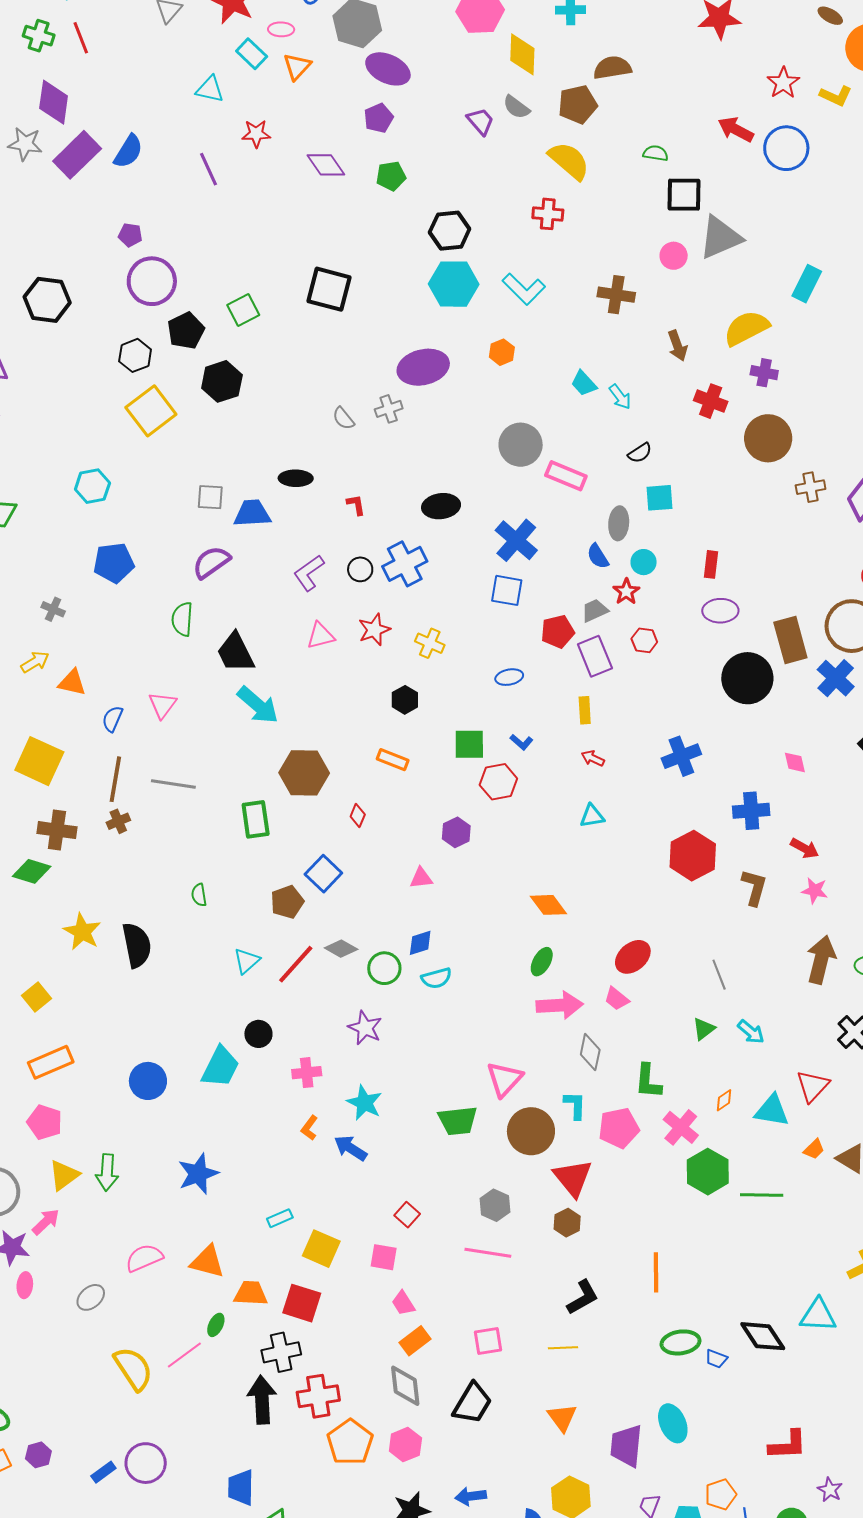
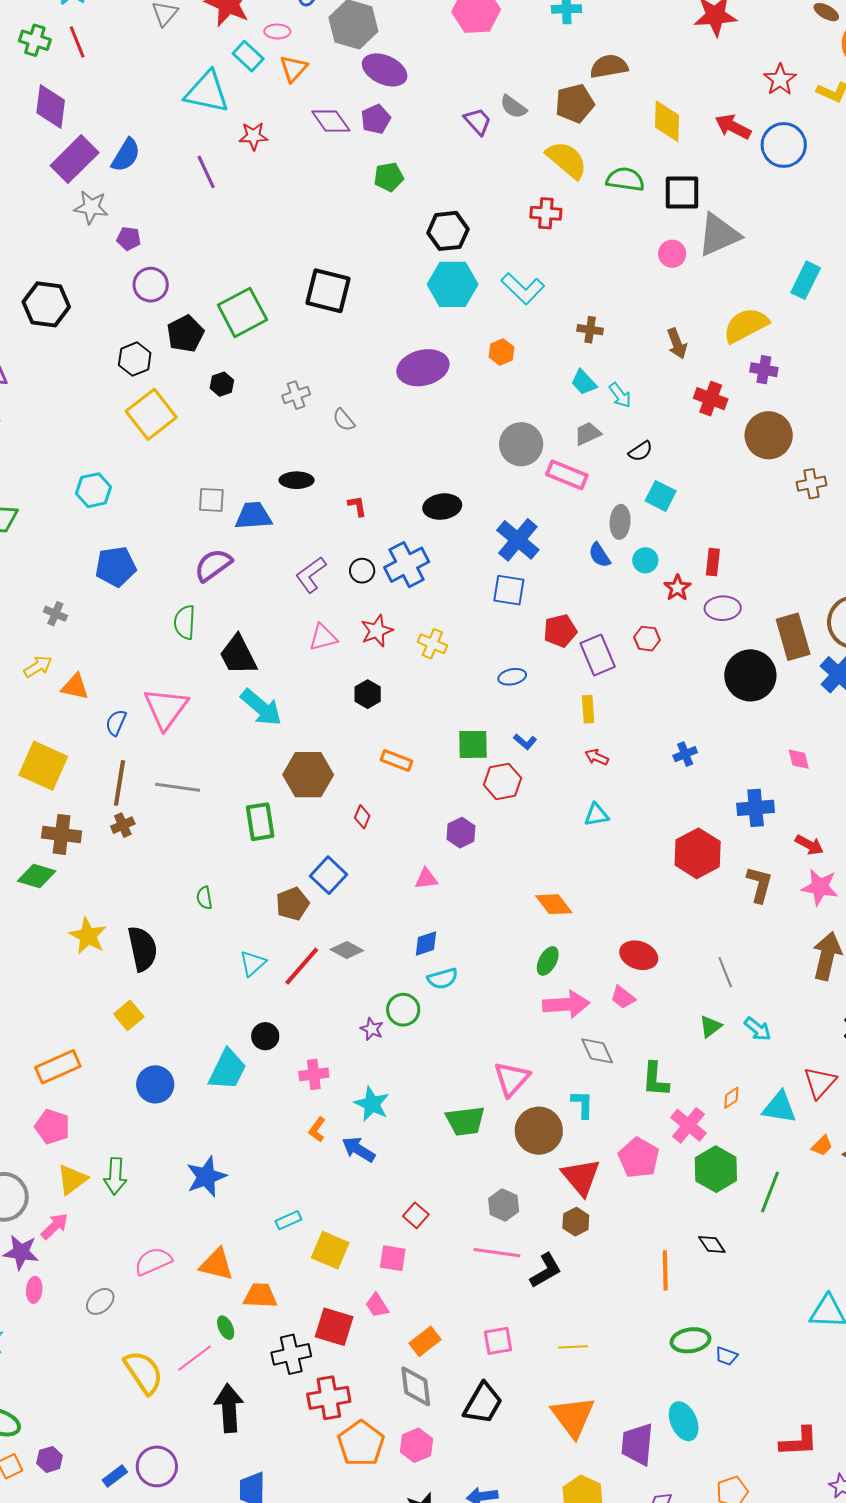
yellow diamond: (522, 54) -> (667, 121), moved
cyan triangle: (210, 89) -> (207, 92), size x1.6
gray star: (25, 144) -> (91, 207), moved
green semicircle: (656, 153) -> (625, 179), moved, size x1.5
purple diamond: (326, 165) -> (331, 121), moved
purple circle: (152, 281) -> (151, 285), size x0.7
brown cross: (616, 295) -> (590, 330), moved, size x0.7
green square: (243, 310) -> (242, 312), size x1.5
black hexagon: (222, 381) -> (222, 384), size x0.6
gray cross: (389, 409) -> (296, 395), moved
cyan square: (660, 498) -> (661, 496), turned 32
red star: (626, 592) -> (677, 588), moved
gray trapezoid: (595, 611) -> (588, 434), moved
black hexagon: (405, 700) -> (368, 694), moved
pink triangle: (163, 705) -> (166, 708), size x1.6
blue cross: (681, 756) -> (685, 754), size x0.6
pink star: (815, 891) -> (820, 887), size x1.4
red ellipse: (633, 957) -> (639, 955), turned 60
green circle: (384, 968) -> (403, 1010), moved
yellow square: (37, 997) -> (129, 1015), moved
purple star: (365, 1028) -> (372, 1029), size x0.7
gray diamond: (590, 1052) -> (597, 1051), turned -36
pink pentagon: (619, 1128) -> (639, 1158), moved, turned -30
green line: (762, 1195) -> (770, 1192), turned -69
black L-shape: (583, 1297) -> (546, 1271), moved
red square: (302, 1303) -> (334, 1327), moved
pink trapezoid: (403, 1303) -> (377, 1305), moved
green ellipse: (216, 1325) -> (226, 1328), turned -50
black diamond: (763, 1336) -> (712, 1244), moved, size x0.6
black arrow: (262, 1400) -> (229, 1408), moved
orange triangle: (562, 1418) -> (573, 1417), size x1.5

